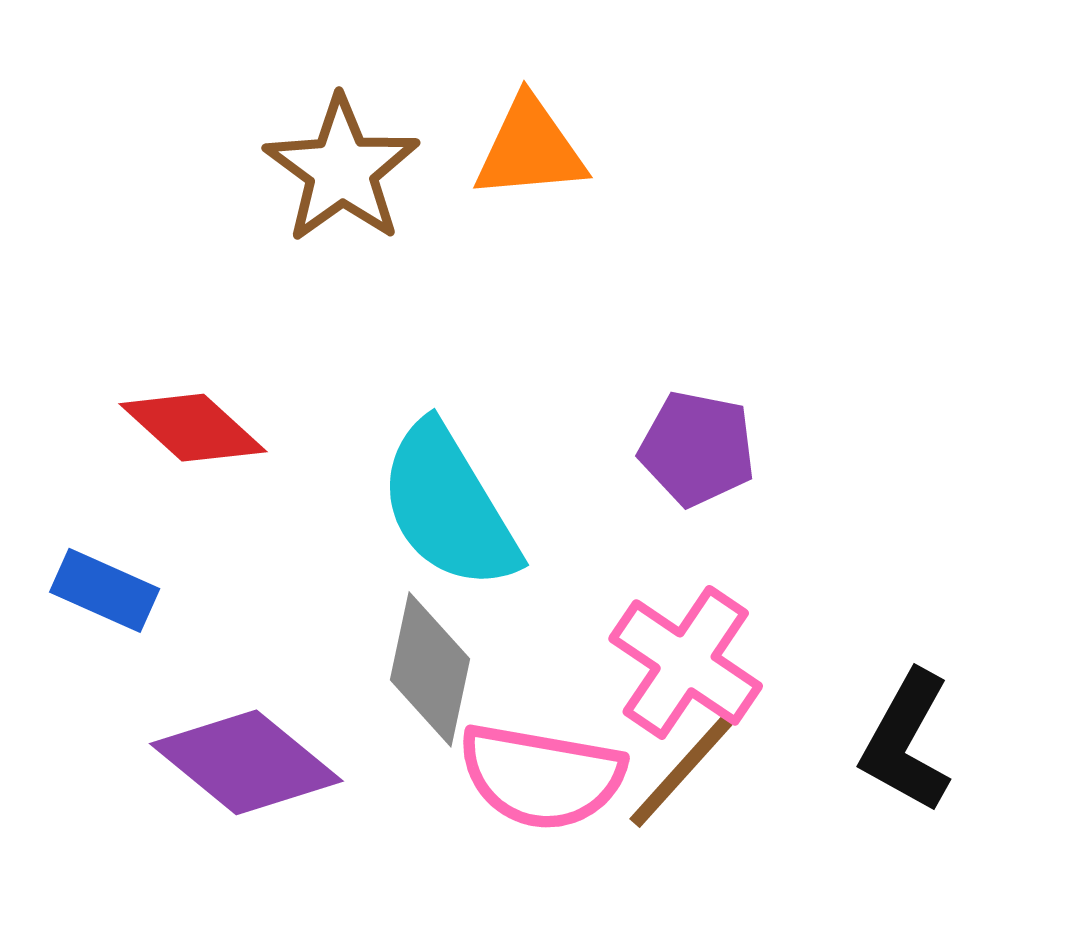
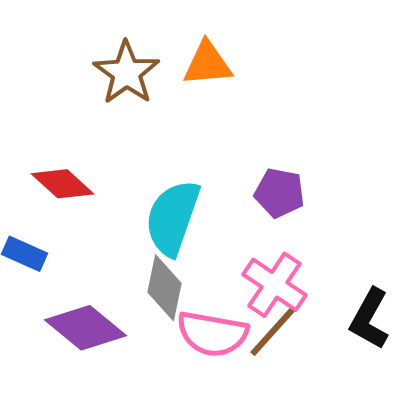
cyan semicircle: (449, 507) -> (172, 218), turned 50

